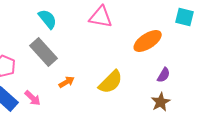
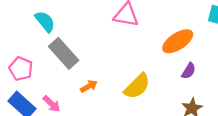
cyan semicircle: (48, 19) -> (45, 22), moved
purple semicircle: (164, 75) -> (189, 71), moved

